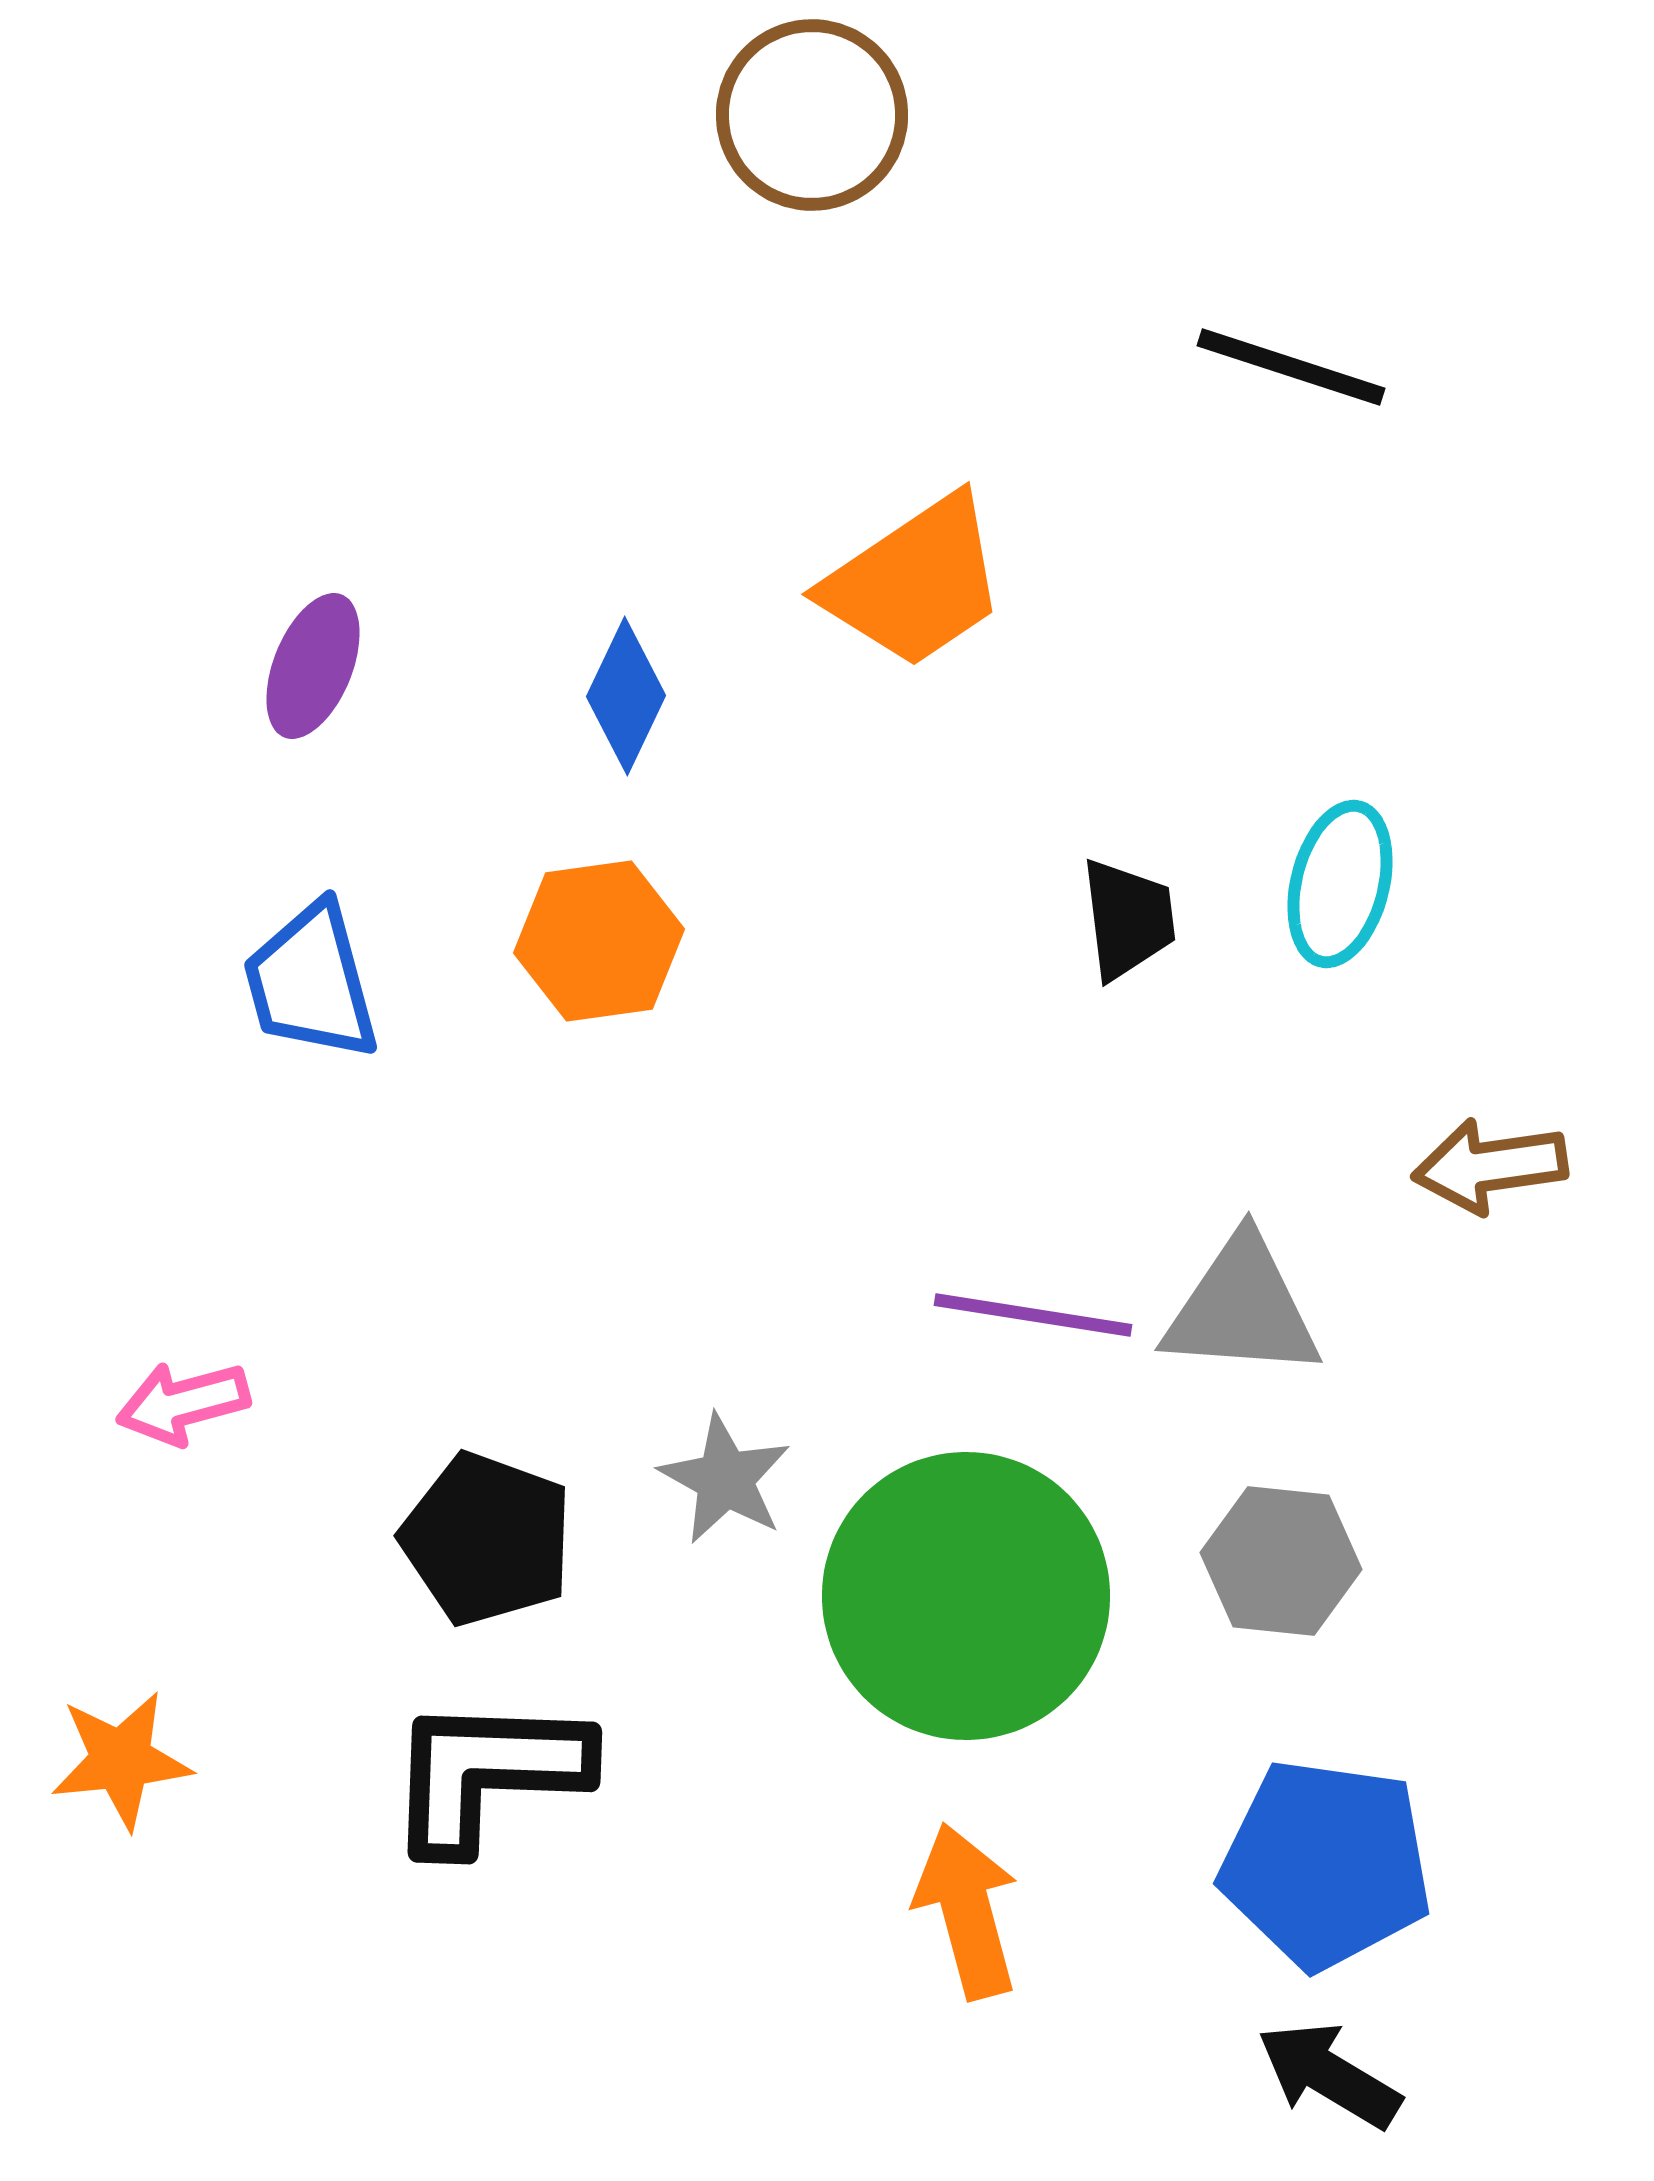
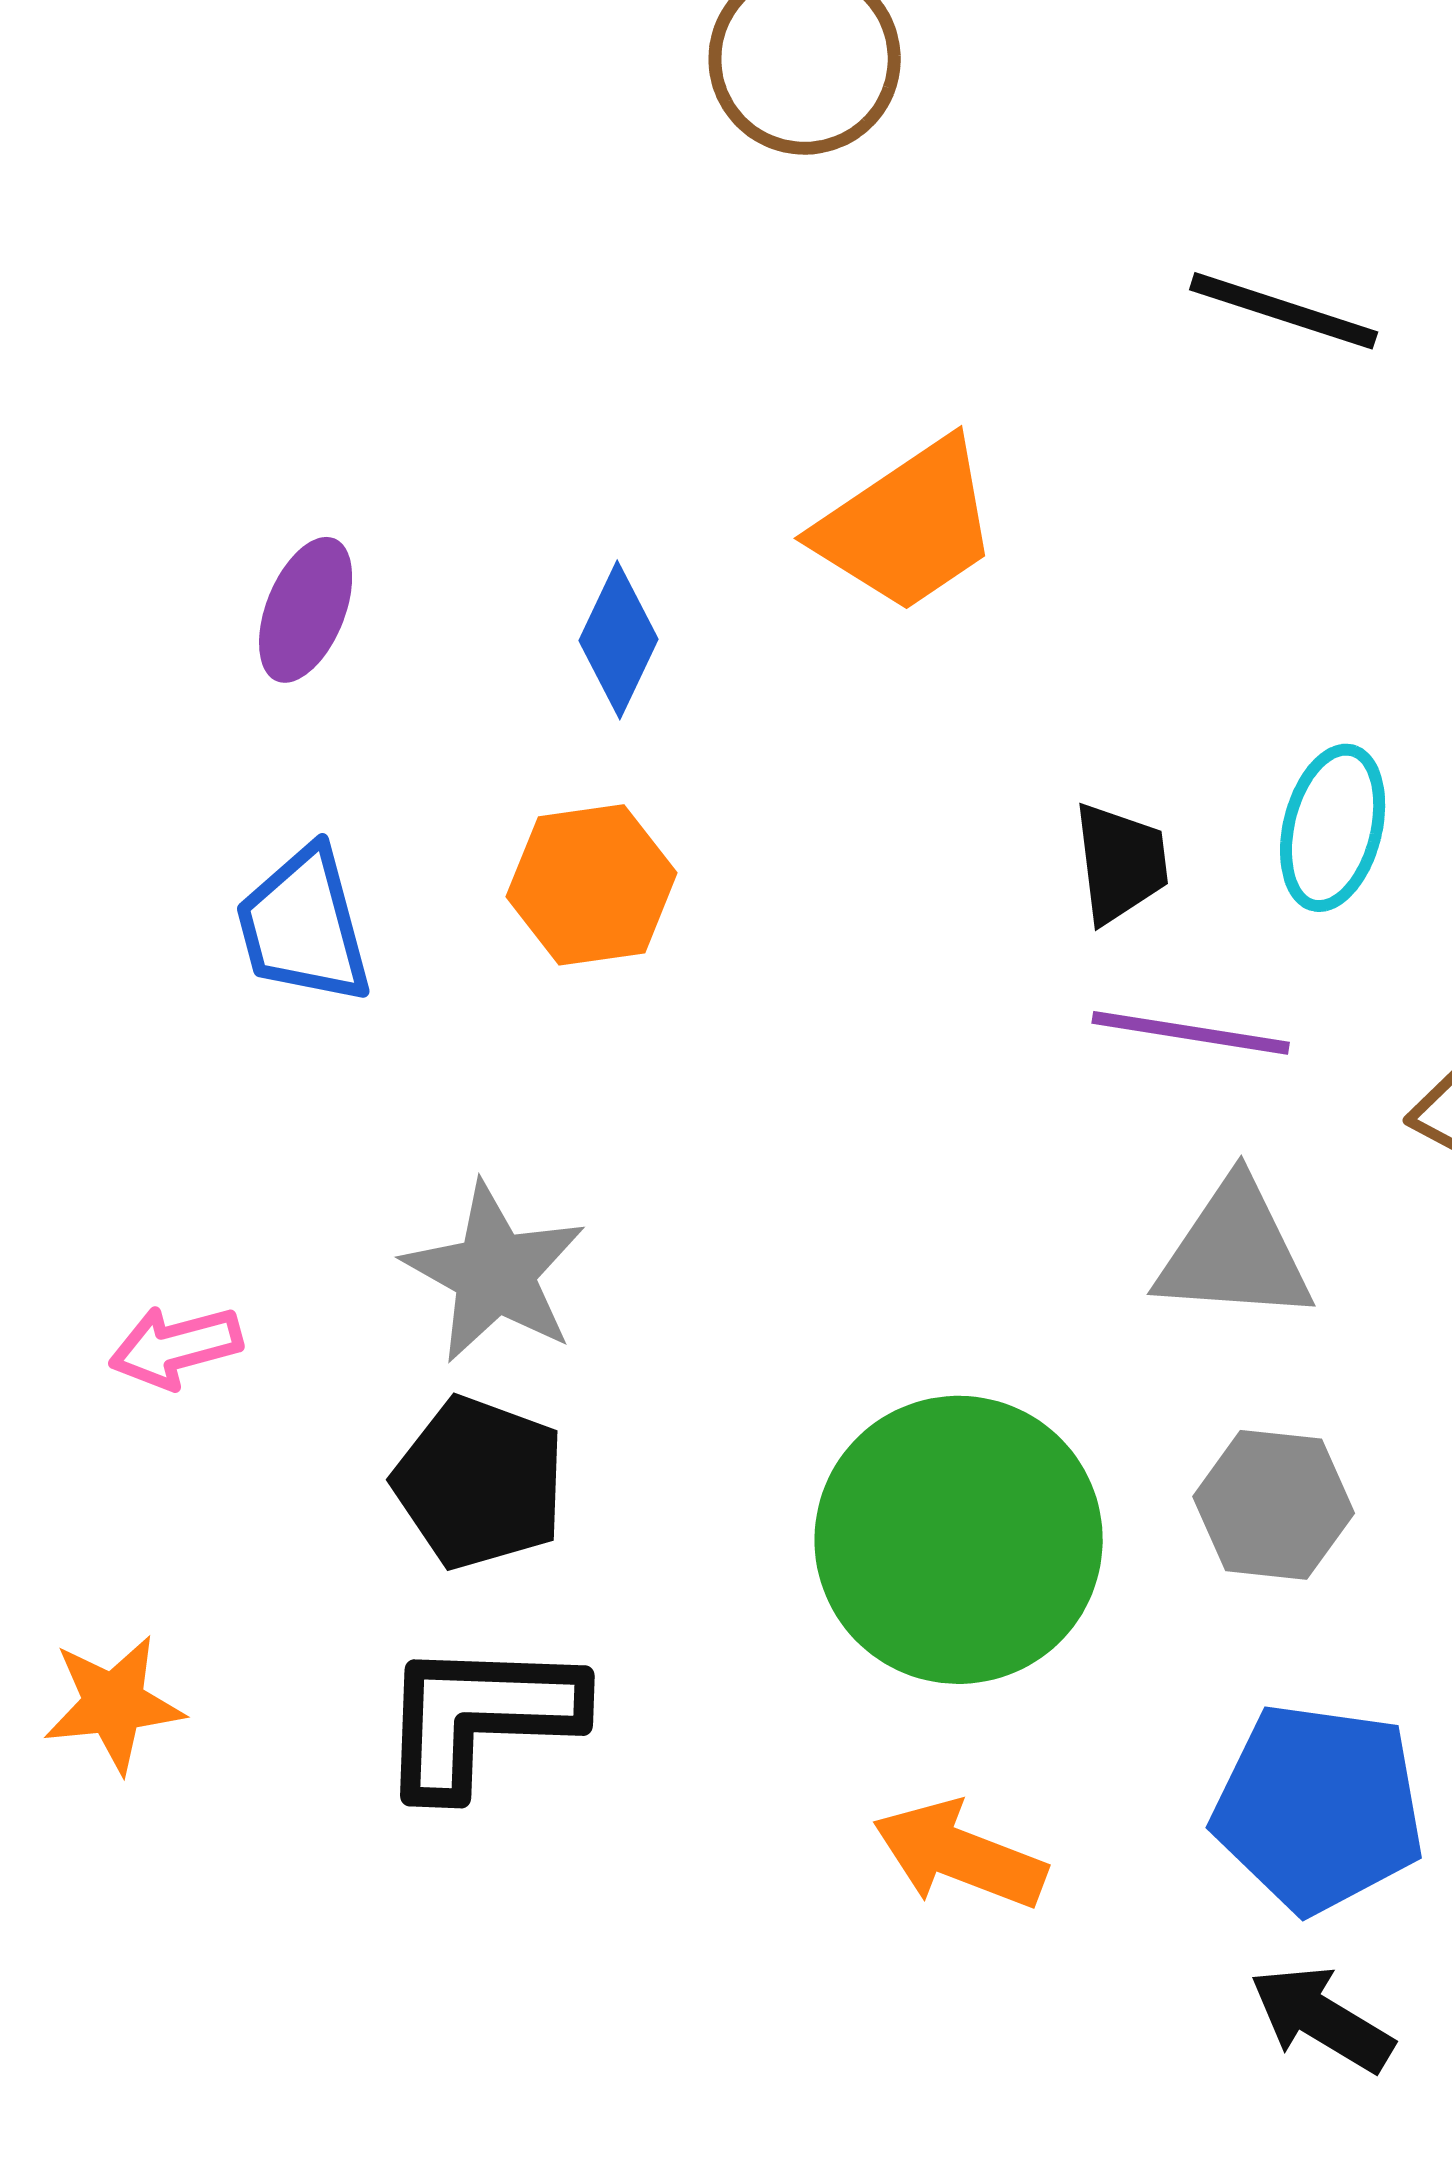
purple line: (1033, 1315) -> (1191, 1033), moved
gray star: (725, 1479) -> (495, 1273), moved, size x1.4
orange arrow: (967, 1911) -> (960, 1855), turned -54

